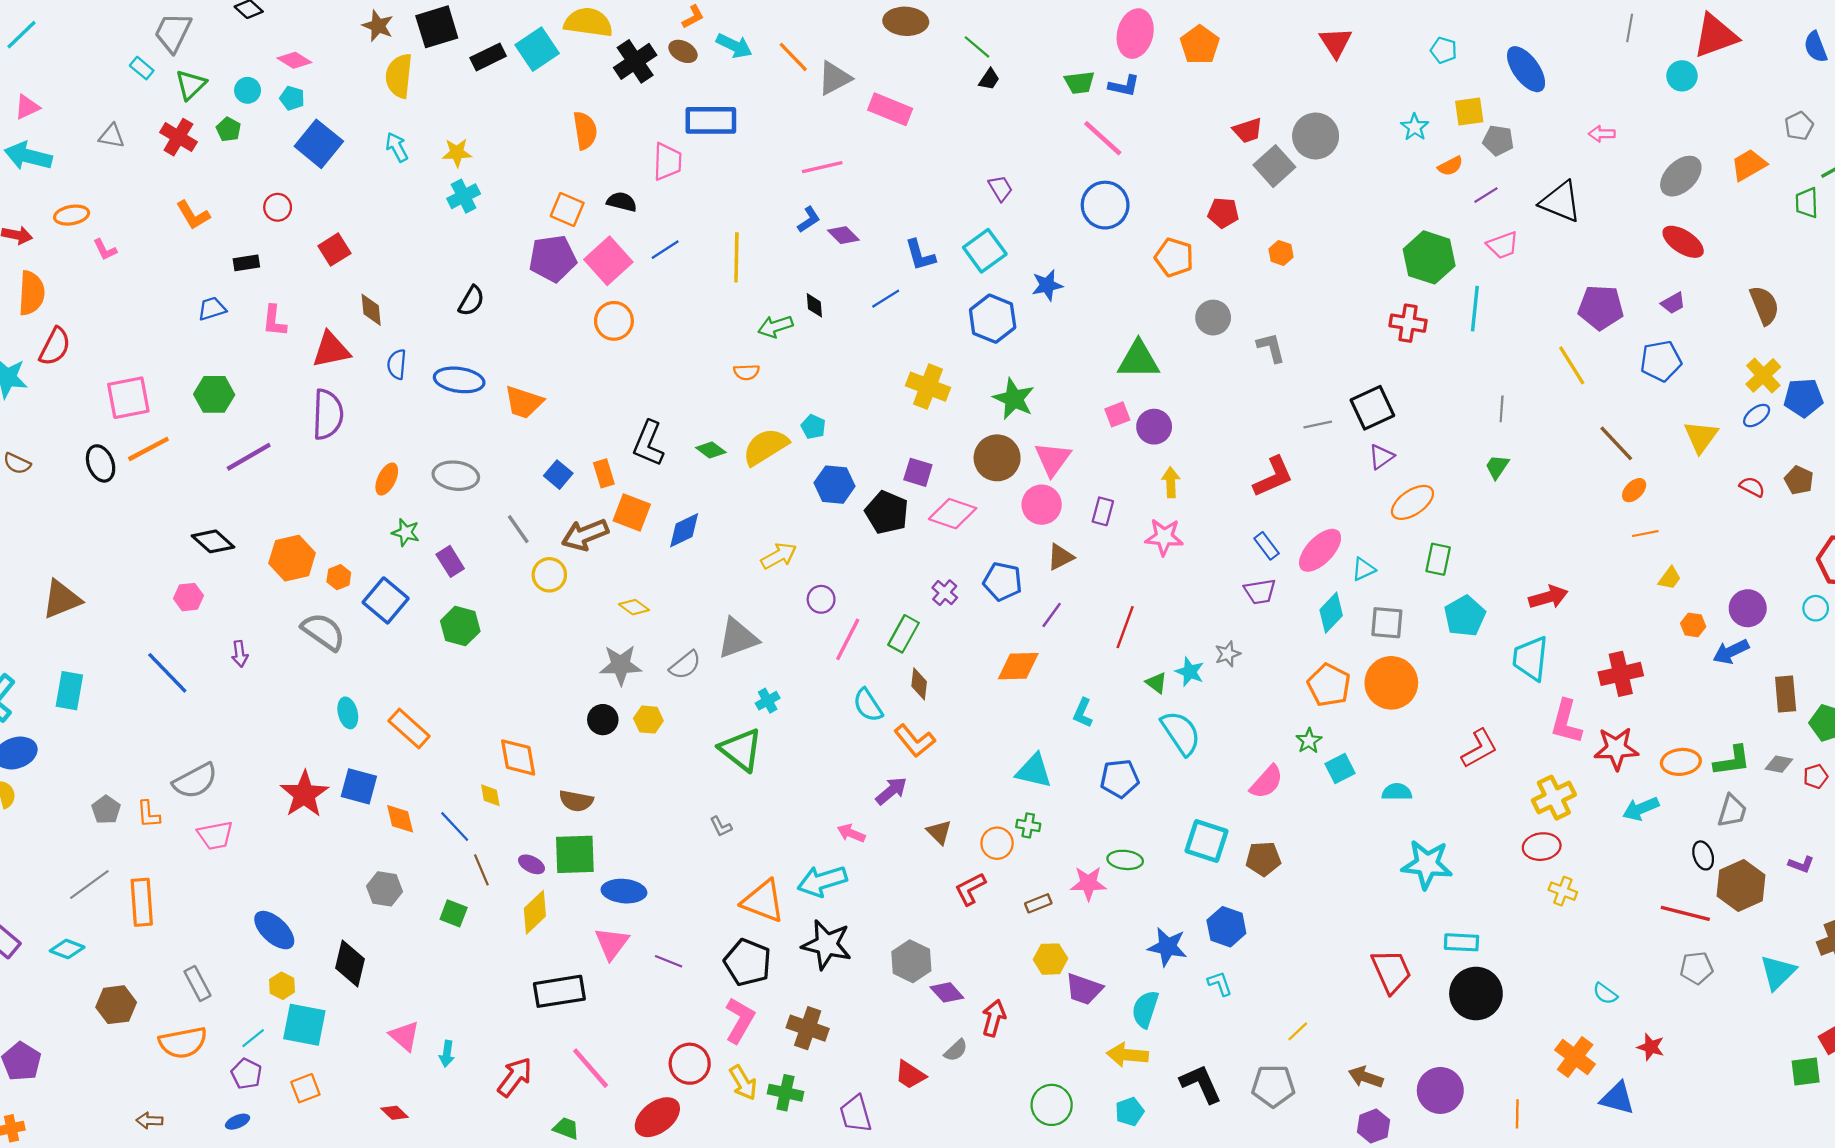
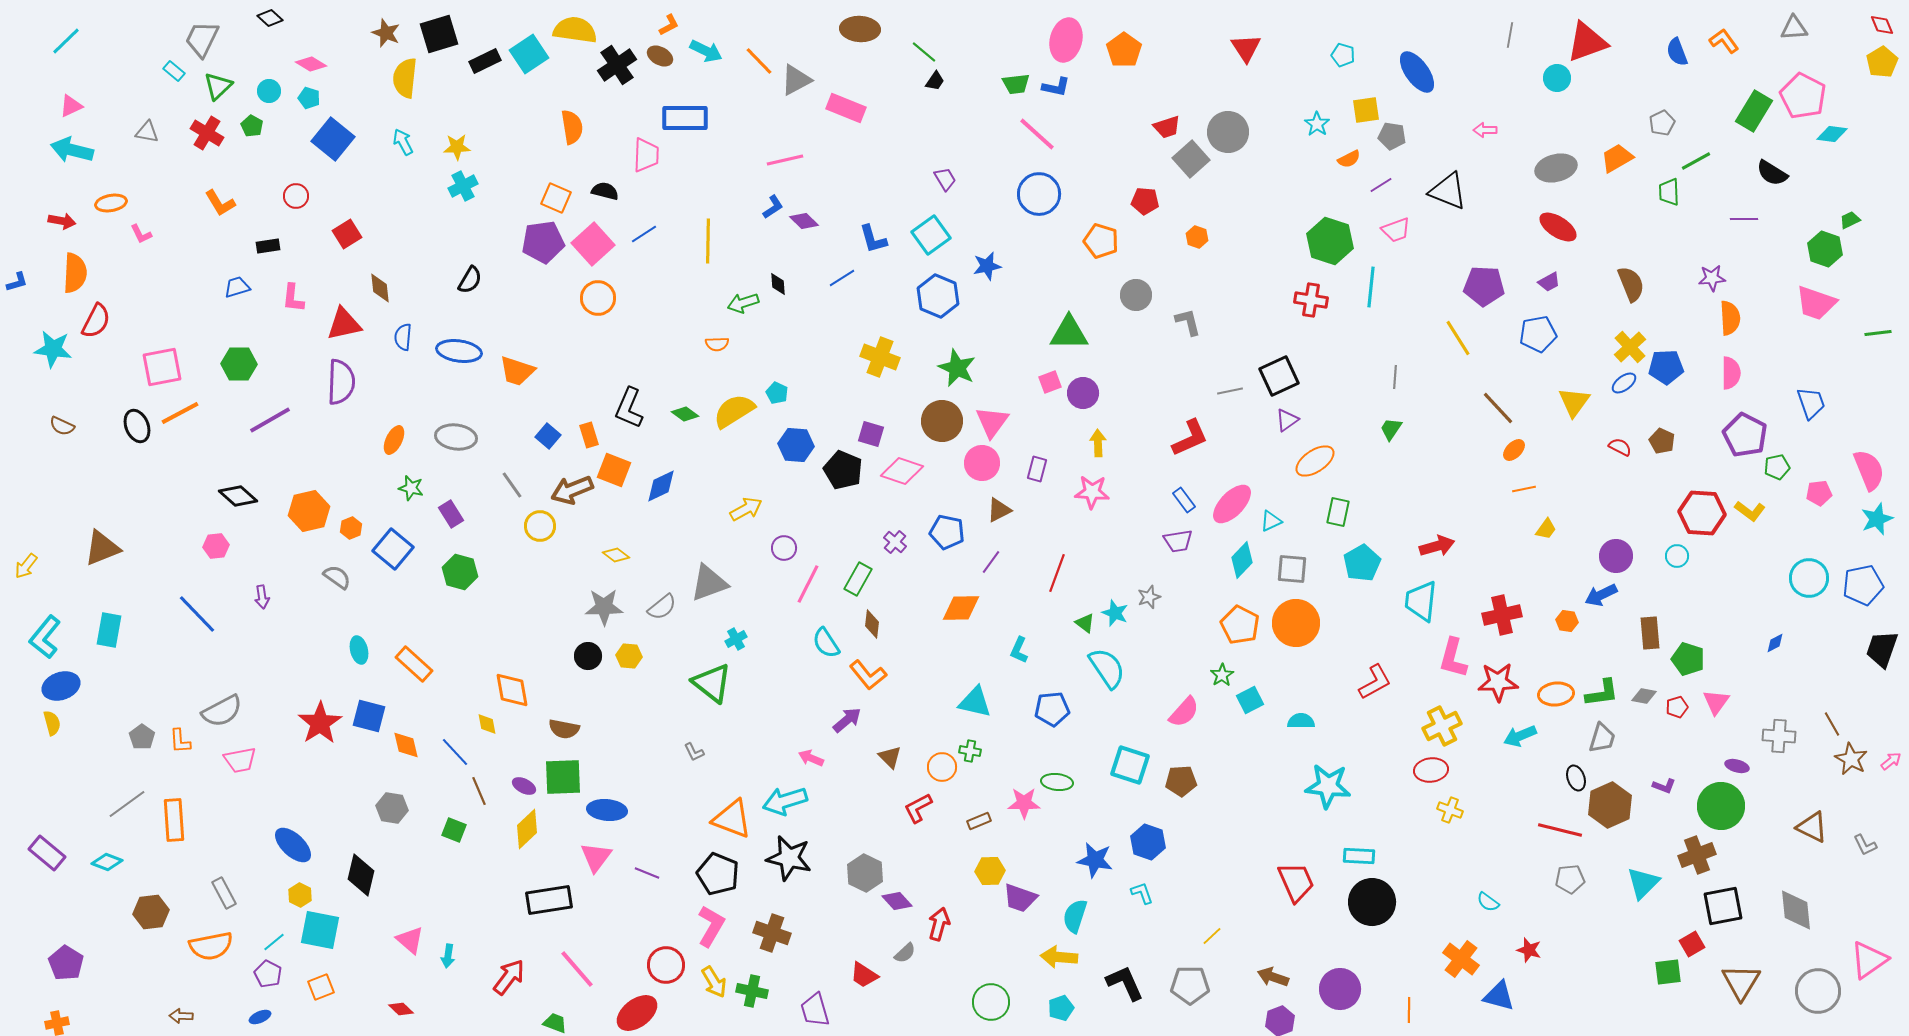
gray ellipse: (1681, 176) -> (1556, 168), turned 30
orange hexagon: (1693, 625) -> (1567, 621), moved
gray semicircle: (323, 632) -> (337, 577), size x0.7

